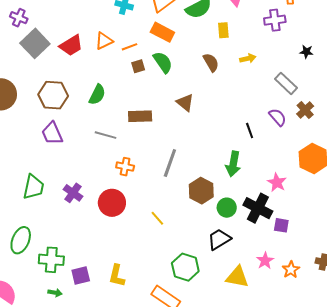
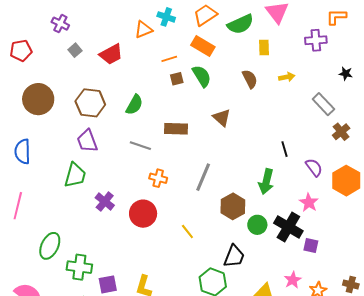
orange triangle: (104, 41) -> (144, 30), moved
gray square: (35, 43) -> (75, 50), size x0.5
purple semicircle: (278, 117) -> (314, 167), moved
green trapezoid: (33, 187) -> (75, 175), moved
black trapezoid: (219, 239) -> (234, 256), moved, turned 140

